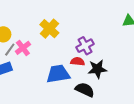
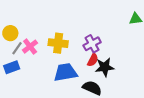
yellow cross: (49, 29) -> (58, 43), moved, turned -36
red semicircle: (78, 61) -> (93, 60), moved, turned 112

